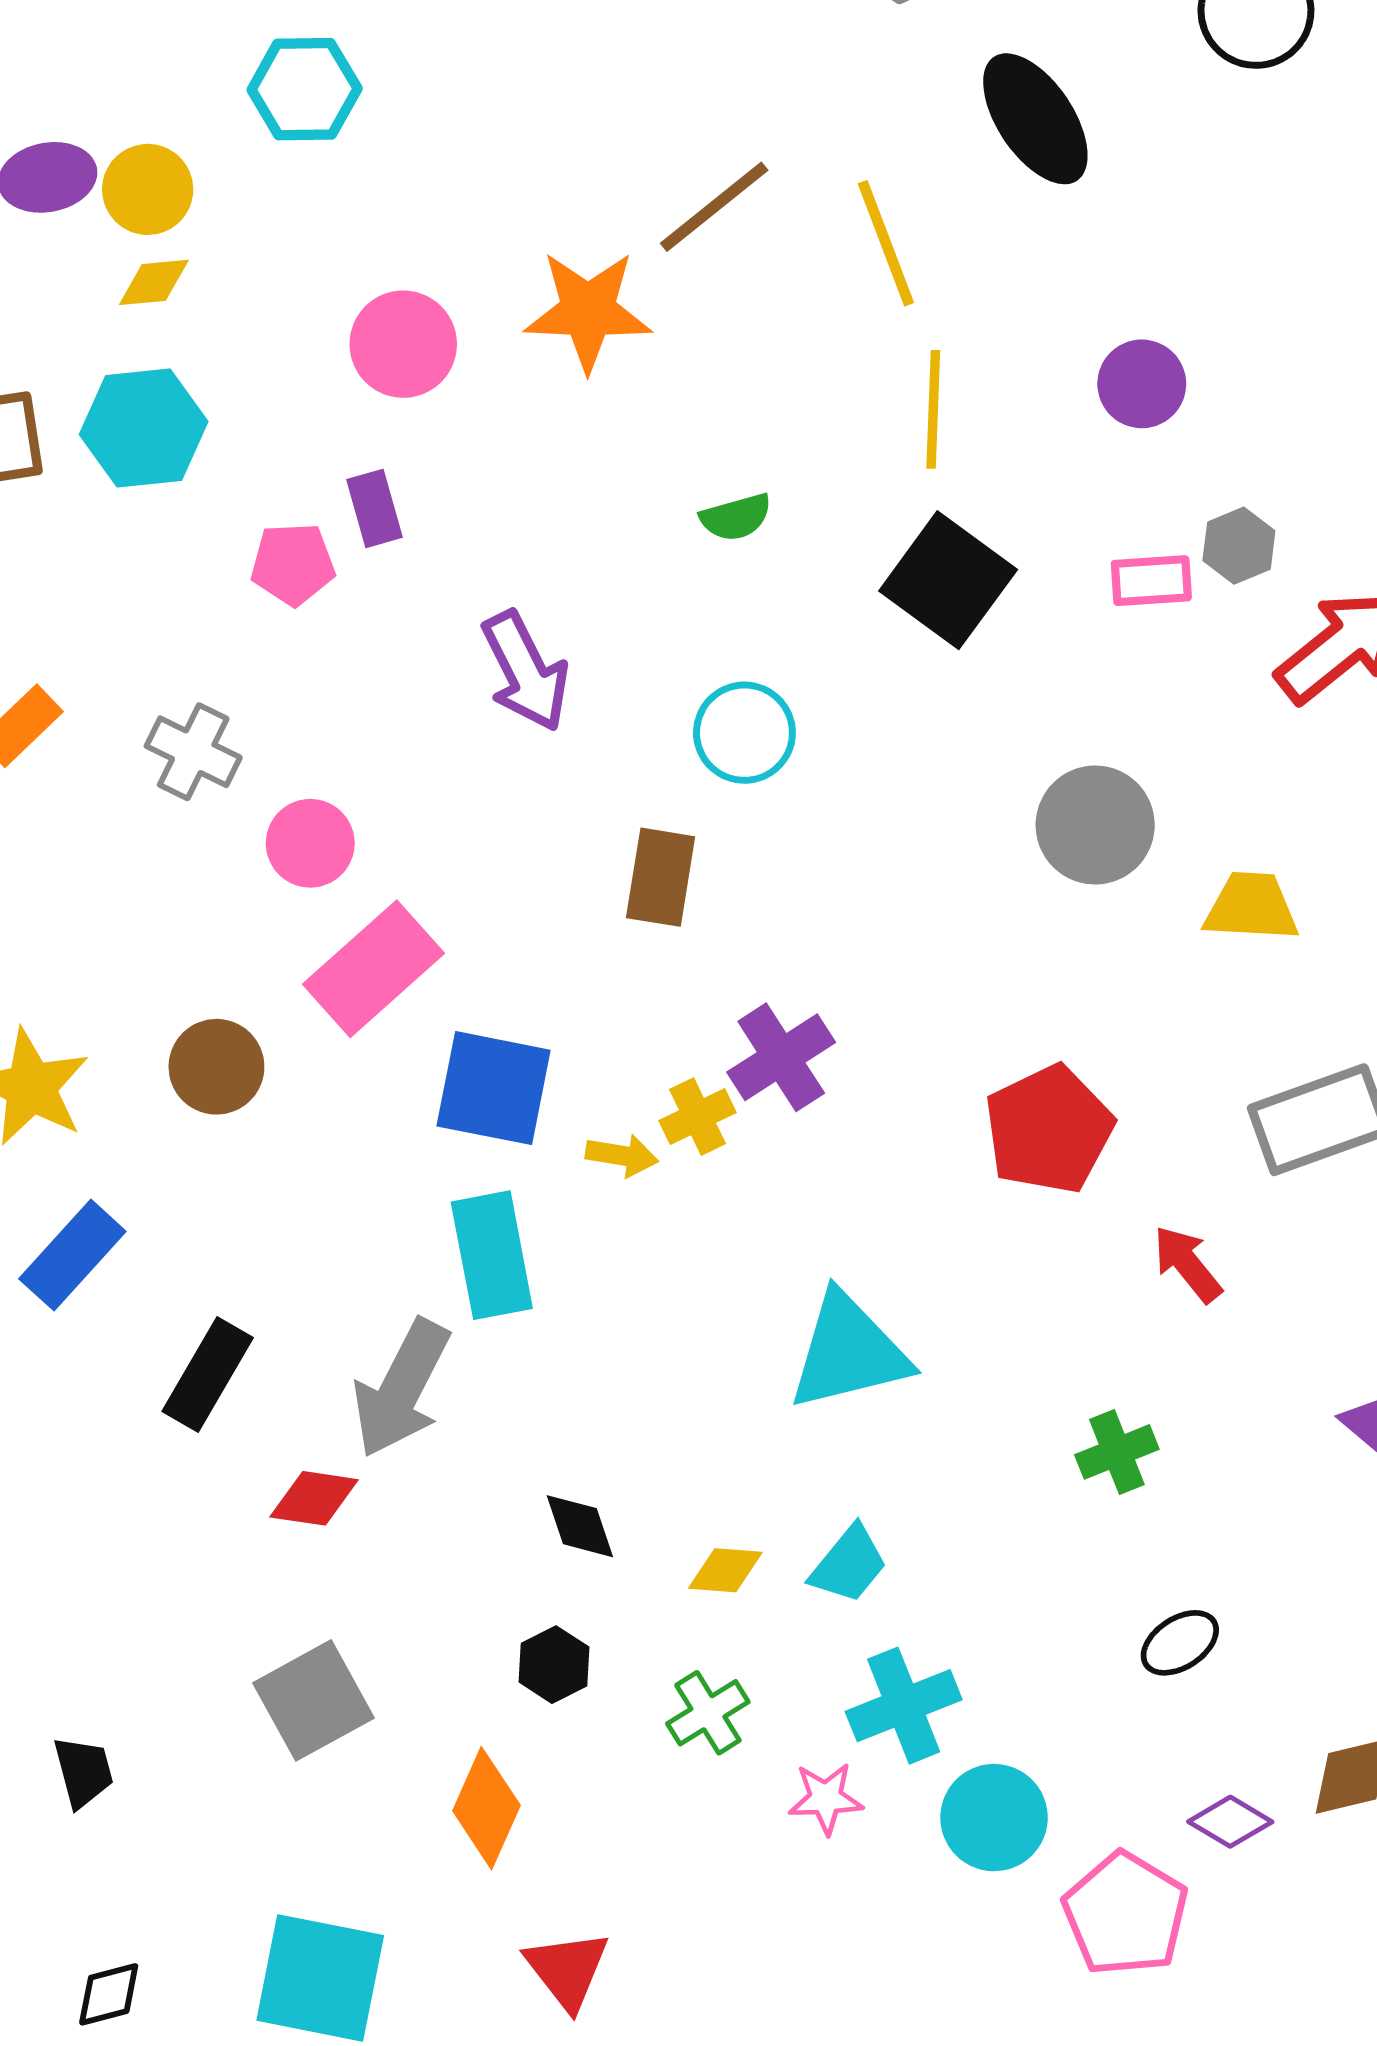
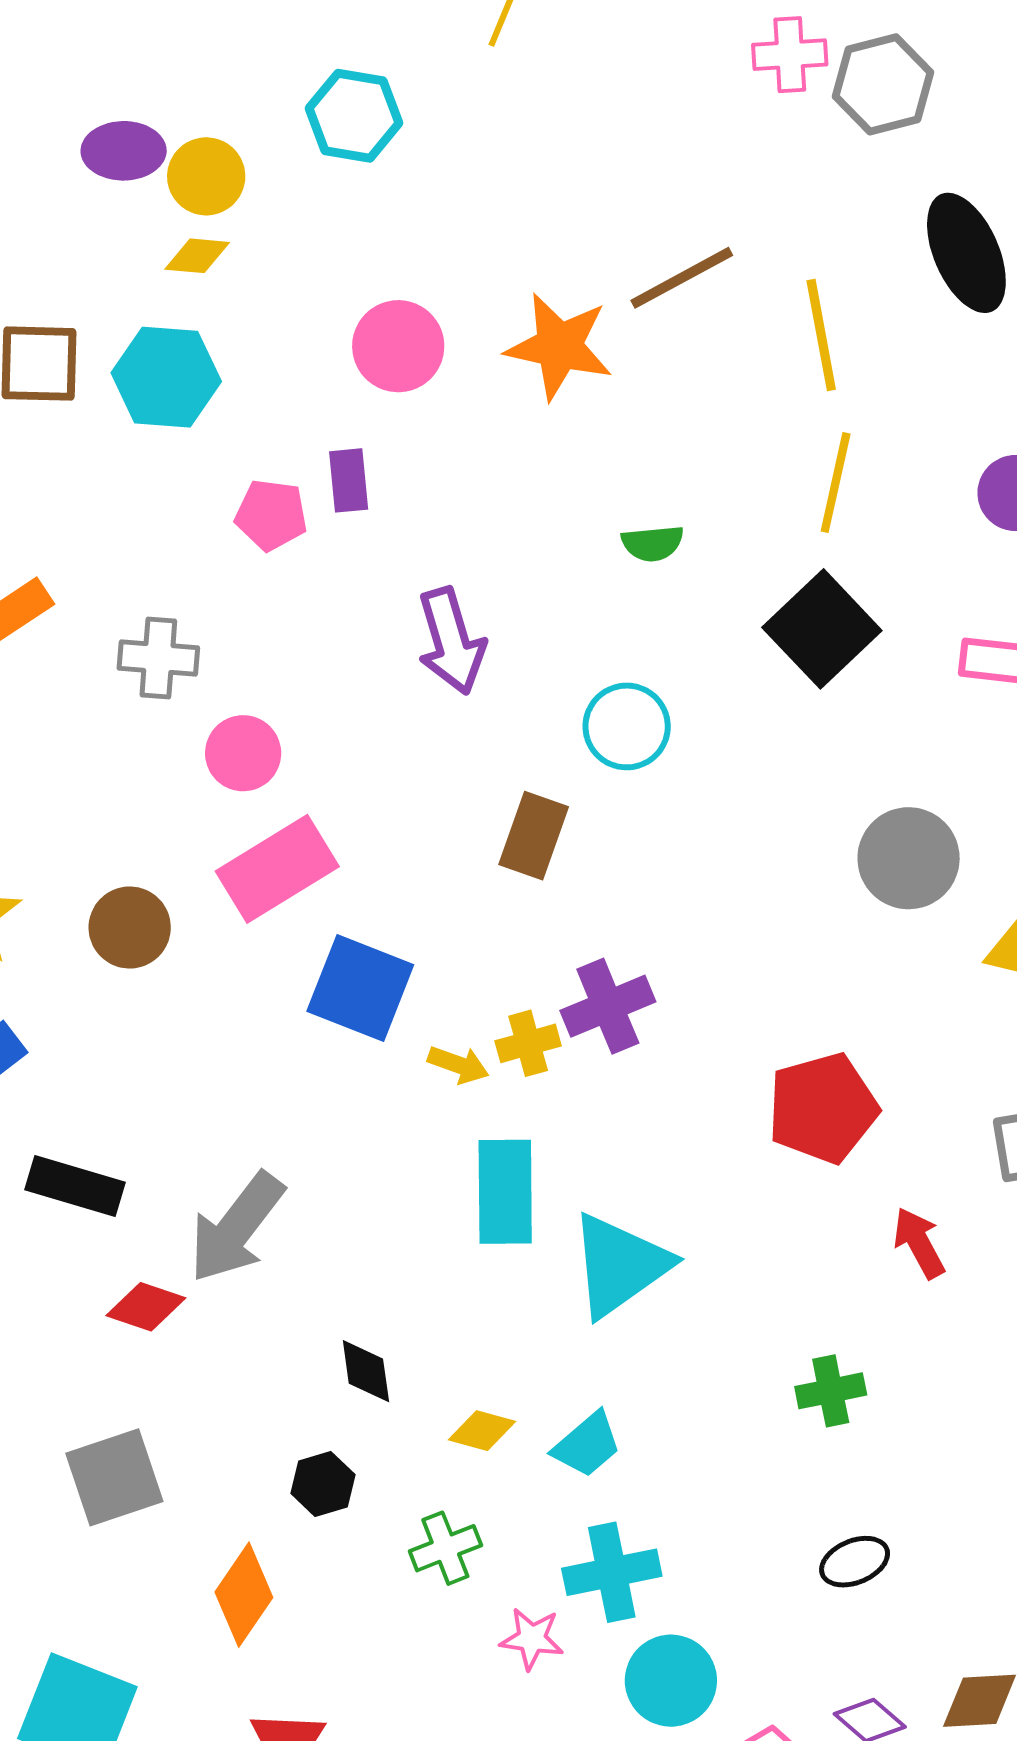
gray cross: (193, 752) -> (158, 658), turned -32
cyan rectangle: (492, 1255) -> (505, 1192), moved
cyan triangle: (849, 1352) -> (620, 1265), turned -32
black rectangle: (208, 1375) -> (75, 1186), turned 66

